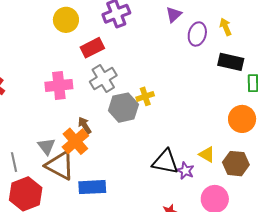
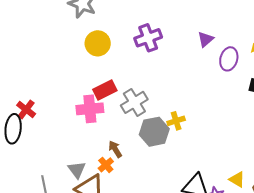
red rectangle: (92, 48) -> (105, 90), moved
orange cross: (75, 141) -> (106, 165), size x0.6

